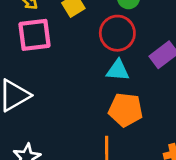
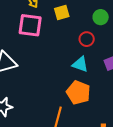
red circle: (117, 33) -> (87, 39), size x0.6

